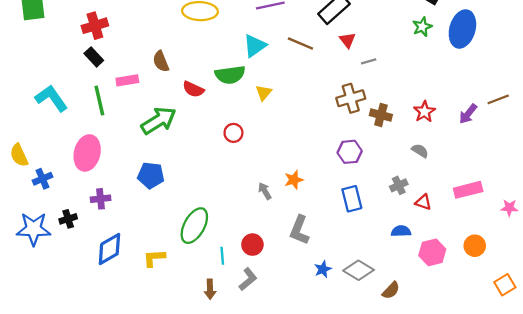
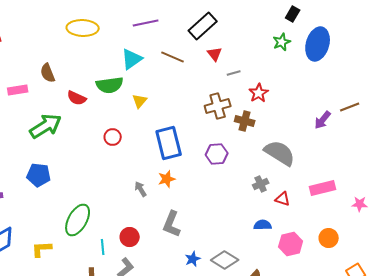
red star: (424, 112) -> (259, 93), moved
gray semicircle: (420, 151) -> (280, 153), size x2.0
blue rectangle: (352, 199) -> (169, 143), moved, size x1.4

